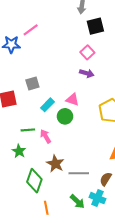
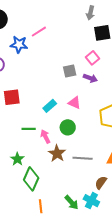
gray square: (32, 83) -> (70, 71), moved
green circle: (65, 116) -> (68, 127), moved
green star: (19, 151) -> (17, 159), moved
brown star: (55, 164) -> (57, 153), moved
gray line: (79, 173) -> (83, 158), moved

